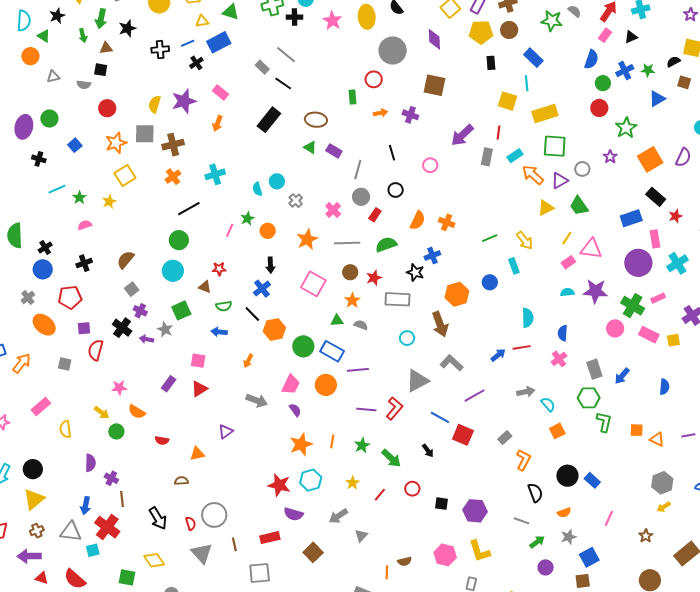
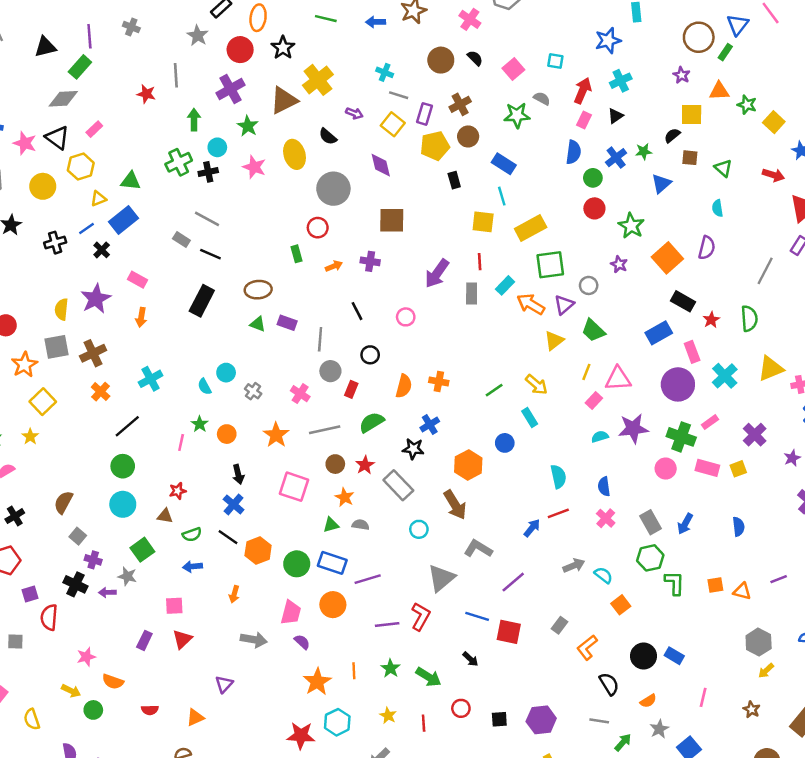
gray rectangle: (398, 299) -> (398, 485), turned 55
orange L-shape: (523, 460) -> (587, 647), turned -145
red line: (380, 495) -> (424, 723), turned -32

